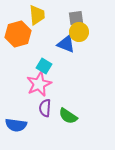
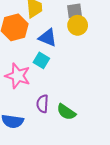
blue triangle: (66, 44) -> (48, 38), moved
pink star: (39, 84) -> (18, 76), moved, turned -30

